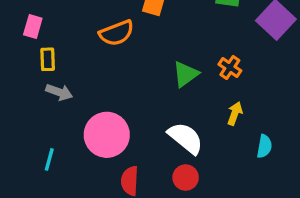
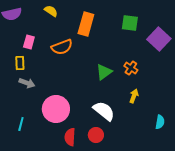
pink rectangle: (33, 26) -> (29, 42), moved
cyan semicircle: (264, 146) -> (160, 122), moved
red circle: (186, 178) -> (96, 135), moved

